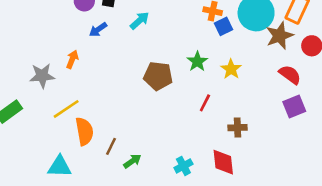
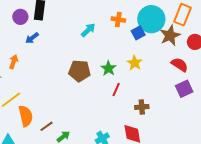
cyan arrow: (140, 21) -> (88, 30), moved
blue square: (223, 26) -> (138, 33), moved
green star: (197, 61) -> (108, 68), moved
brown line: (111, 146) -> (46, 126), turned 32

